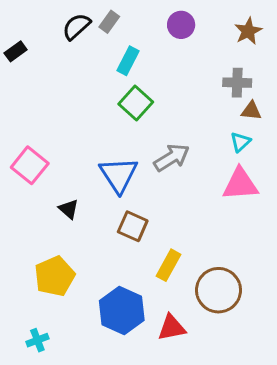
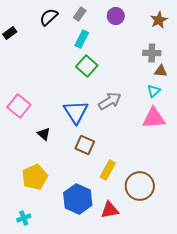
gray rectangle: (109, 22) -> (80, 14), moved

